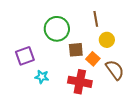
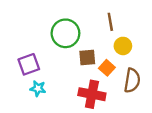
brown semicircle: (115, 70) -> (132, 80), turned 45
cyan star: (42, 77) -> (38, 88), moved

